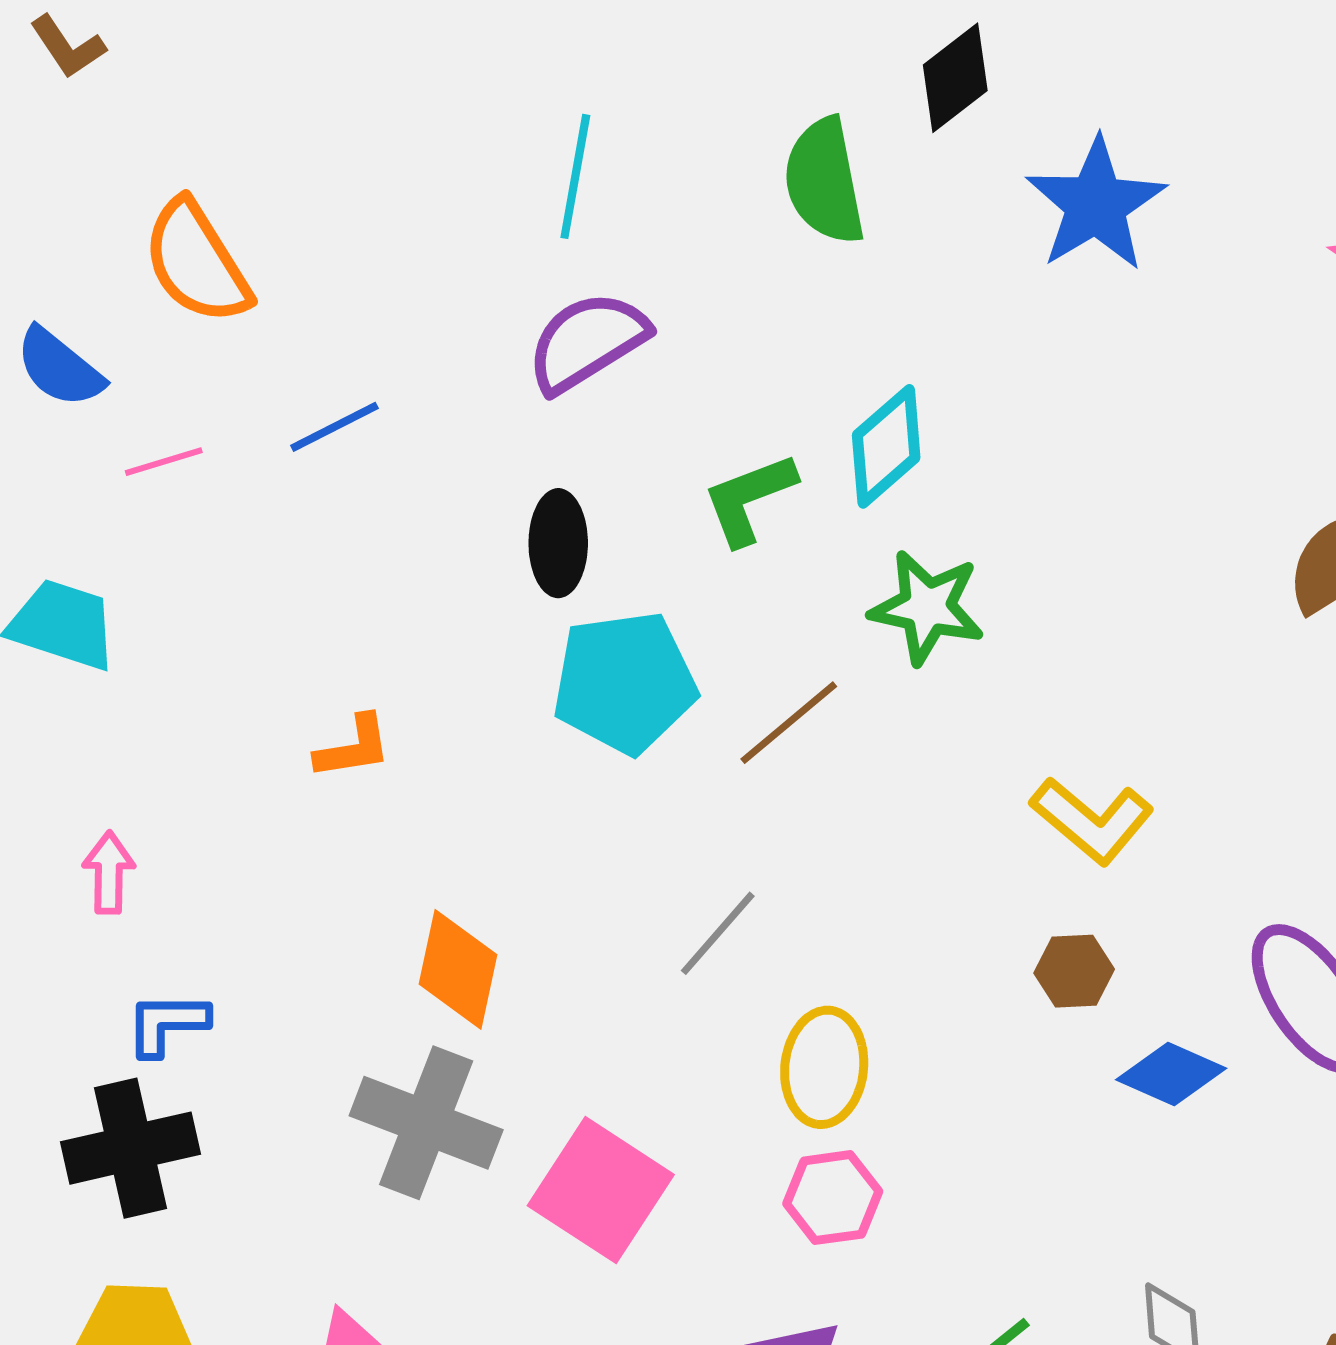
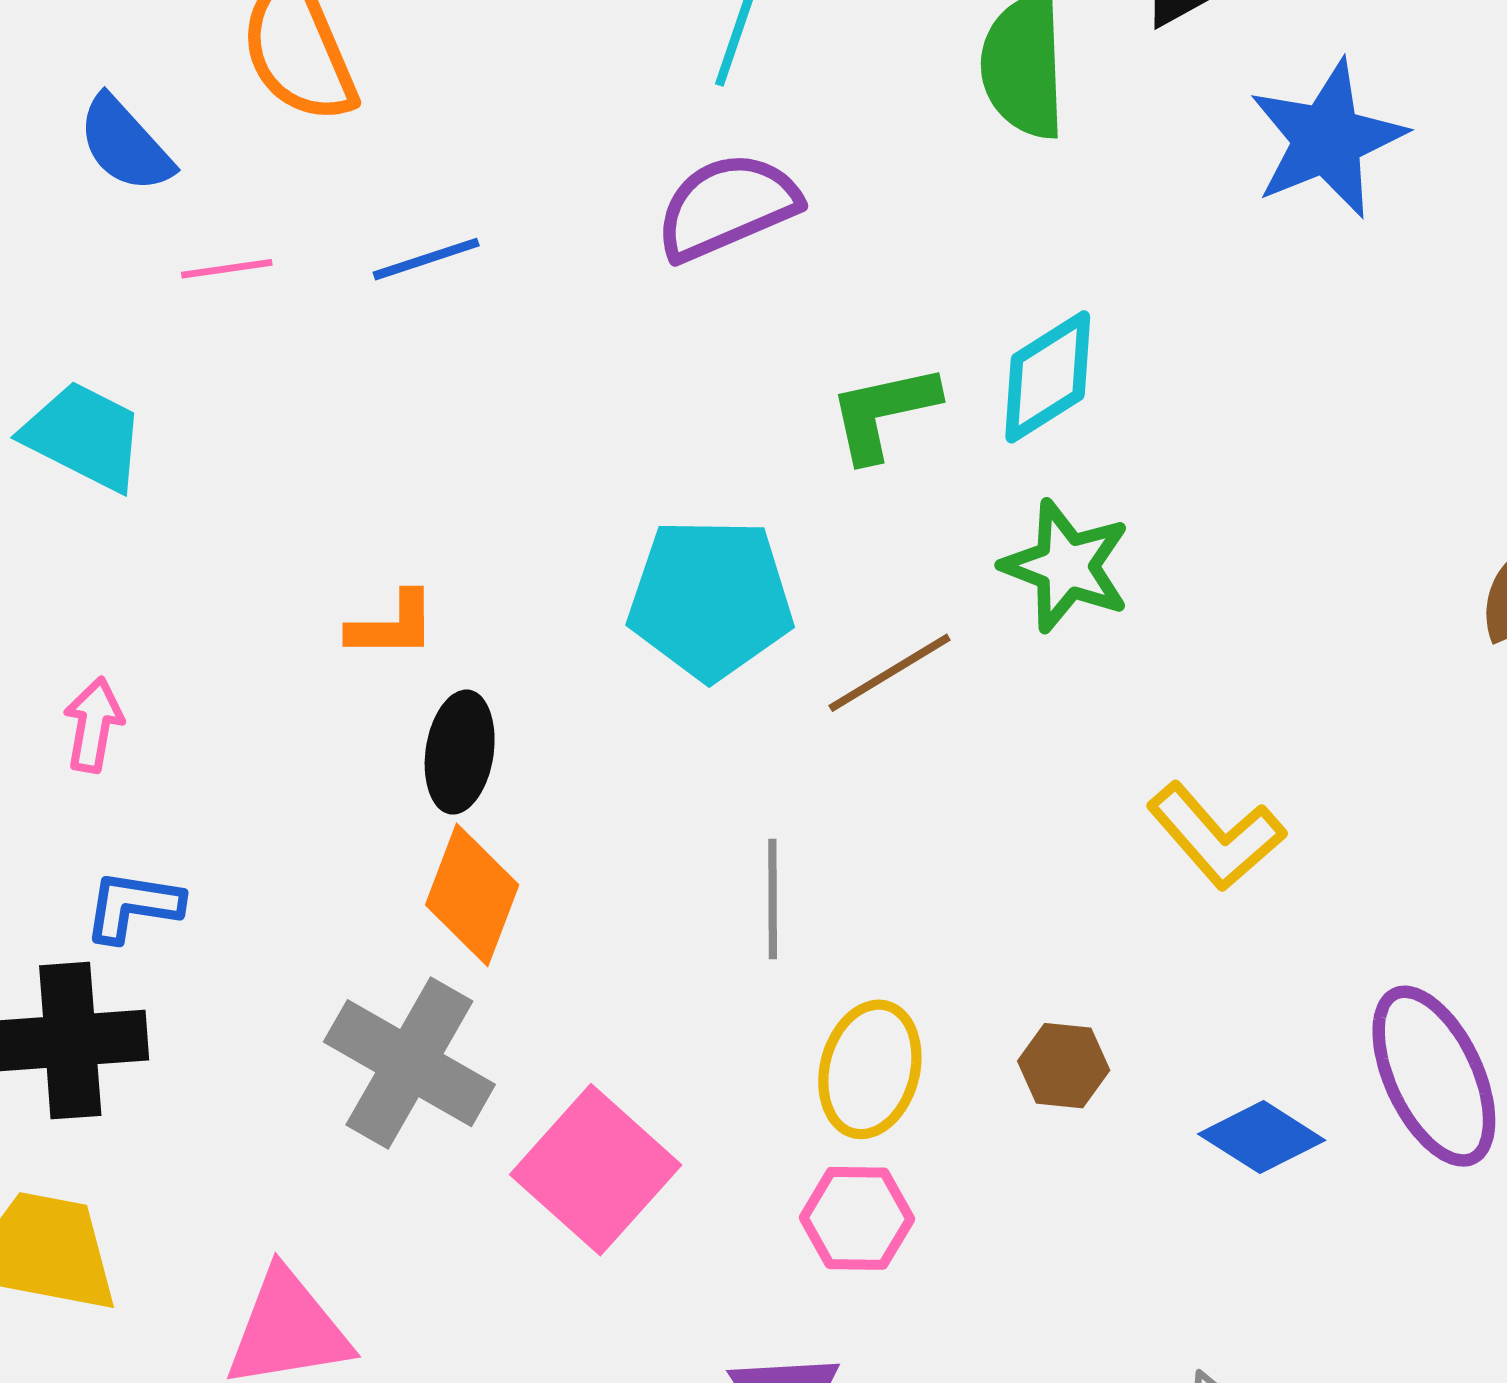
black ellipse: (558, 543) -> (460, 752), moved
gray line: (718, 933) -> (773, 899), turned -50
brown hexagon: (1074, 971) -> (1064, 1066), moved

